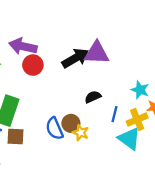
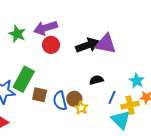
purple arrow: (23, 46) -> (45, 28), turned -40
brown square: (16, 136) -> (40, 95), moved

